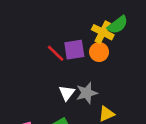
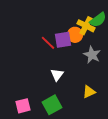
orange circle: (99, 52) -> (75, 35), moved
gray star: (87, 93) -> (92, 55), moved, turned -30

